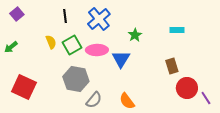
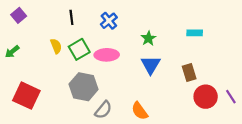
blue cross: (99, 19) -> (109, 21), size x0.7
blue triangle: (121, 59) -> (151, 65), moved
purple line: (206, 98) -> (231, 97), moved

